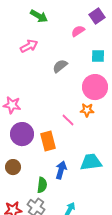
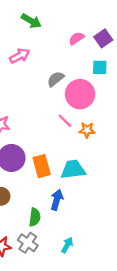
purple square: (97, 16) -> (103, 38), moved
pink circle: (95, 87) -> (80, 94), moved
pink line: (68, 120) -> (65, 121), moved
cyan trapezoid: (91, 162) -> (73, 170), moved

